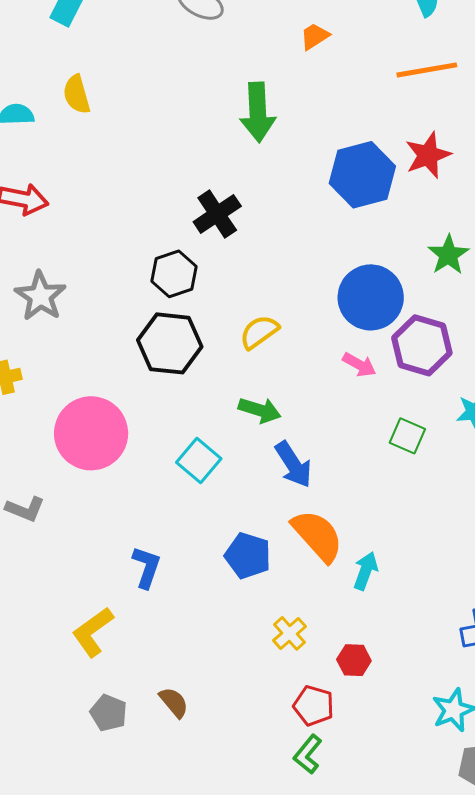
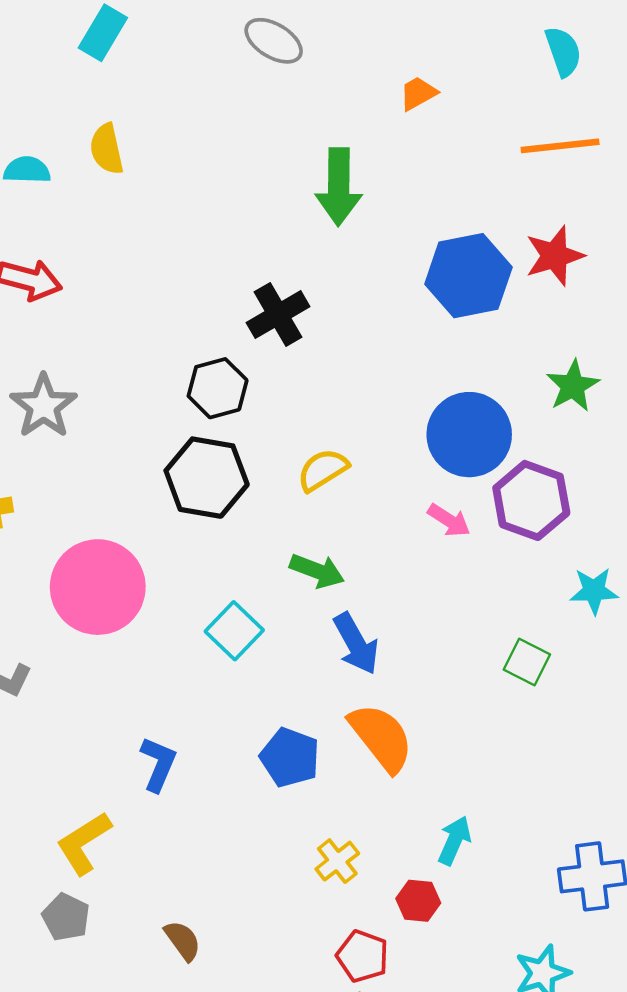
green square: (407, 436) -> (527, 662), moved
cyan arrow: (366, 571) -> (454, 841), moved
gray pentagon: (109, 713) -> (66, 917), moved

